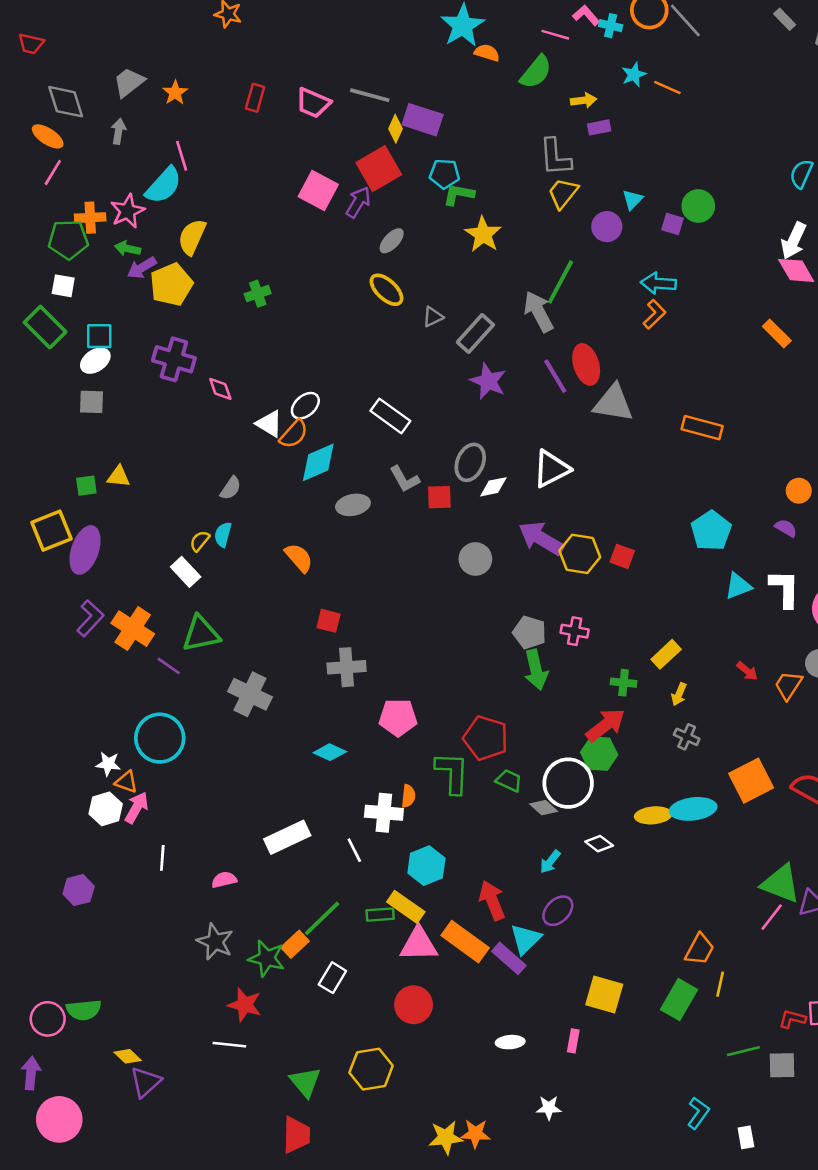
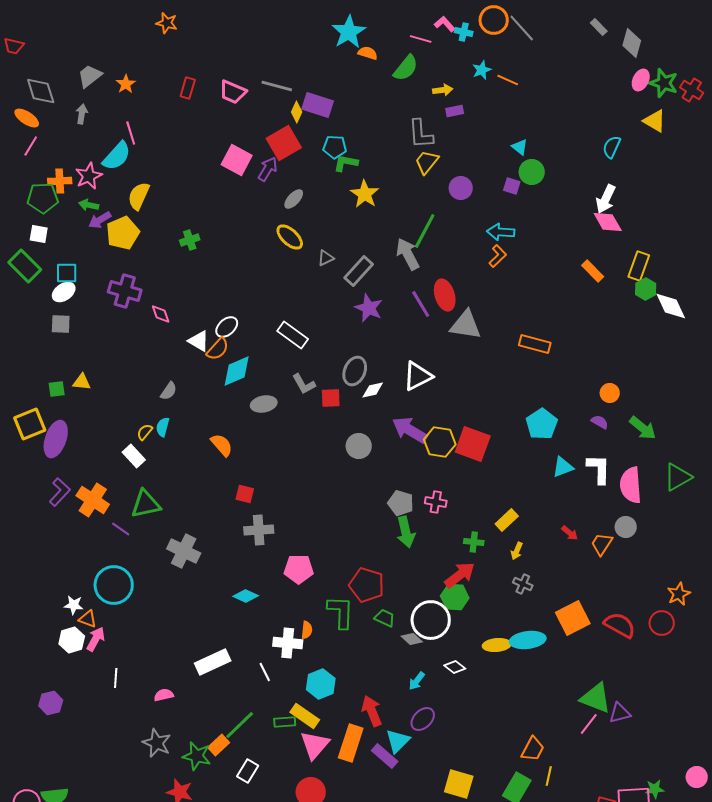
cyan triangle: (633, 200) -> (520, 147), moved, turned -36
red square: (622, 556) -> (473, 444), size x1.8
orange rectangle: (465, 942) -> (351, 743), turned 72
pink triangle: (419, 944) -> (315, 745), turned -48

